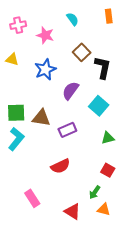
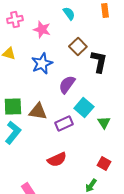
cyan square: (99, 106) -> (84, 108), moved
green triangle: (108, 138) -> (104, 122), moved, turned -48

